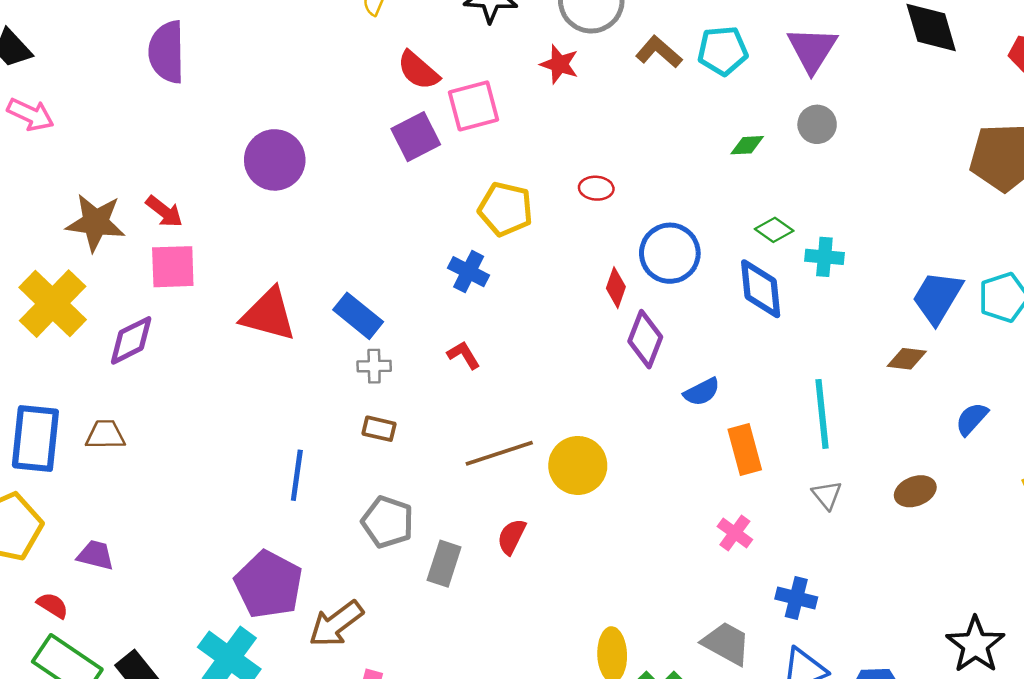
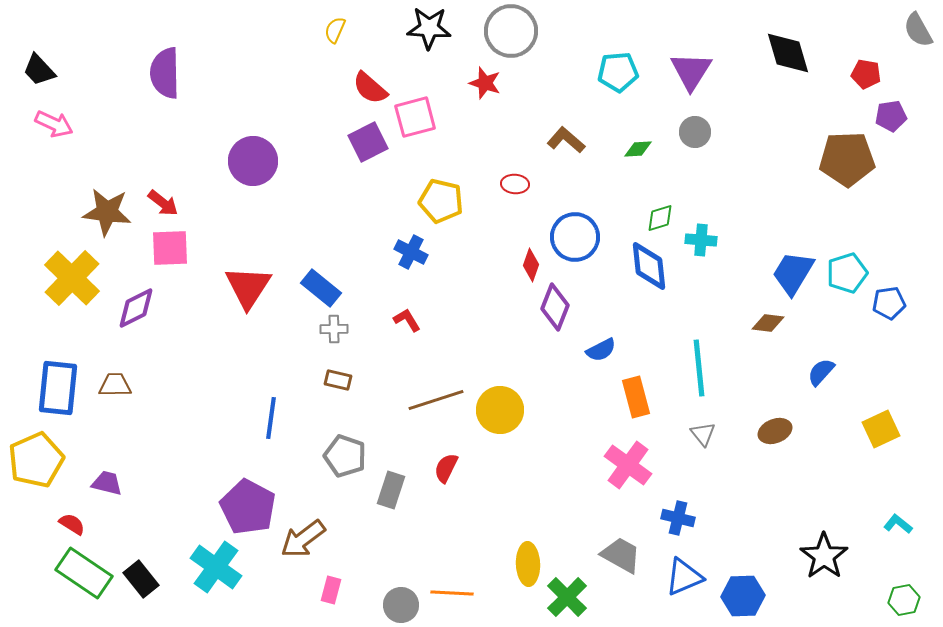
brown L-shape: (659, 52) -> (566, 140), moved
green diamond: (774, 230) -> (660, 218), turned -52
red triangle: (269, 315) -> (248, 287), turned 48
pink cross: (735, 533) -> (628, 465), size x1.6

